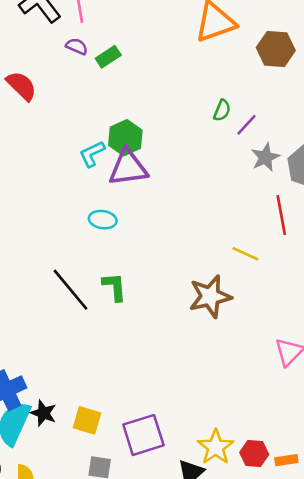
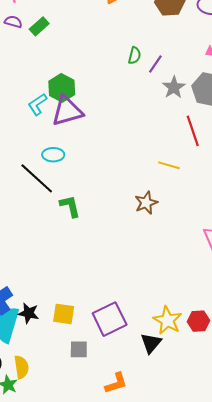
black line: (70, 290) -> (37, 178), moved
brown star: (210, 296) -> (146, 203), size x0.7

